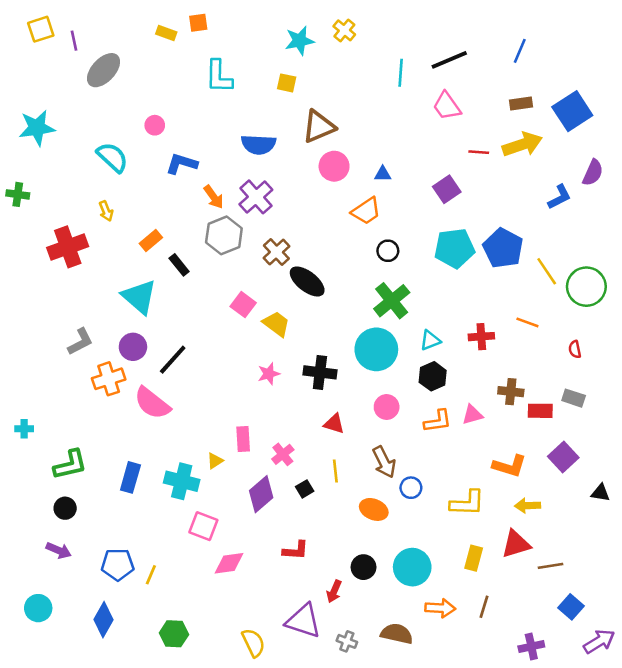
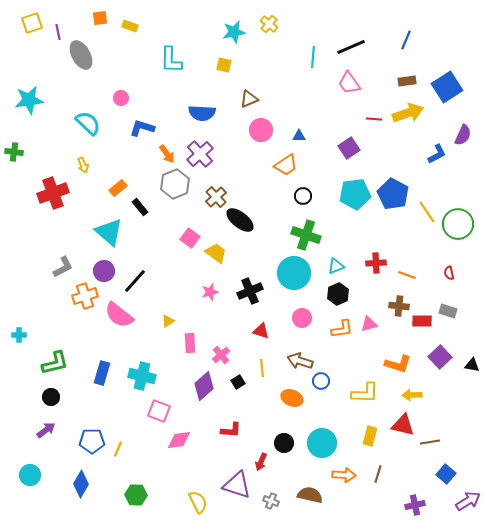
orange square: (198, 23) -> (100, 18), moved
gray ellipse: (104, 70) -> (81, 55), turned -72
brown triangle: (319, 127) -> (249, 99), size x0.7
green cross: (392, 301) -> (306, 235), turned -32
orange line: (527, 322) -> (407, 275), moved
black cross: (320, 372) -> (250, 291), turned -30
yellow triangle: (215, 461) -> (168, 321), moved
brown arrow: (384, 462) -> (300, 361), turned 135
black triangle: (600, 493) -> (472, 365), moved
red triangle: (516, 544) -> (403, 425), turned 30
purple arrow: (59, 550) -> (46, 430), turned -60

